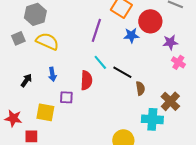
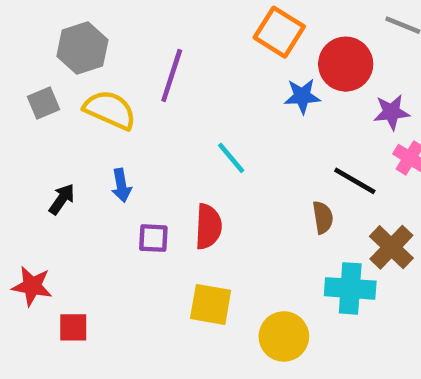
purple line: (96, 30) -> (172, 76), moved
black line: (122, 72) -> (355, 181), moved
red semicircle: (86, 80) -> (208, 227), moved
yellow square: (45, 112) -> (211, 304), moved

